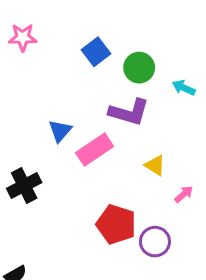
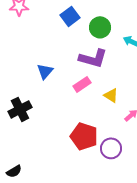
pink rectangle: (95, 150) -> (82, 84), moved, size x0.7

